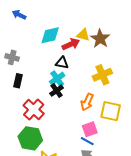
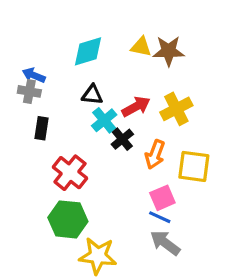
blue arrow: (19, 15) -> (34, 75), moved
brown star: (100, 39) -> (169, 51), turned -30
red arrow: (71, 44) -> (136, 107), moved
black triangle: (62, 63) -> (92, 95), moved
black cross: (57, 91) -> (122, 139), moved

